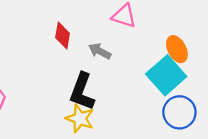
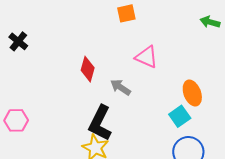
cyan square: (166, 75) -> (180, 116), size x0.6

